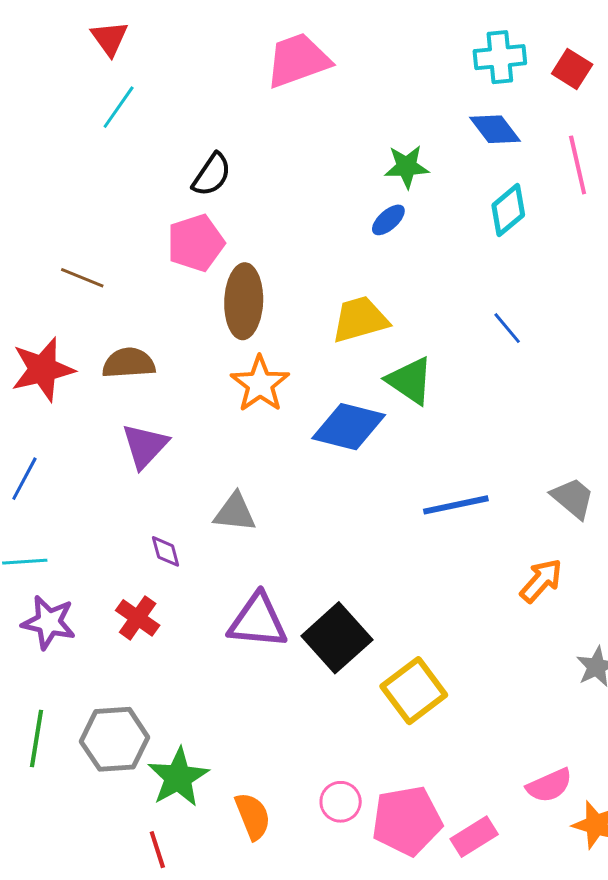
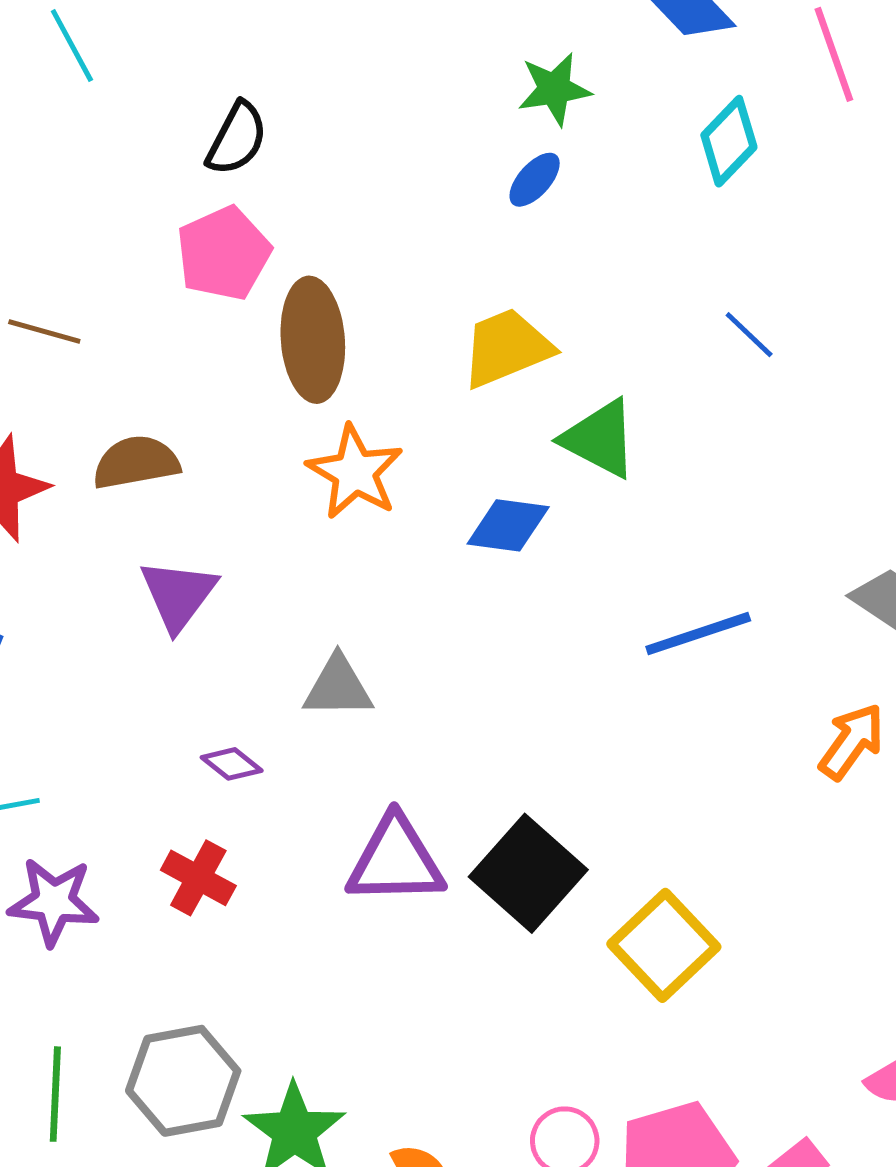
cyan line: (119, 107) -> (72, 45), turned -57
blue diamond: (349, 427) -> (508, 525), size x0.7
purple diamond: (166, 551) -> (232, 764), turned -30

